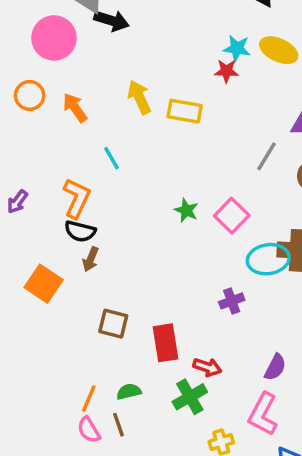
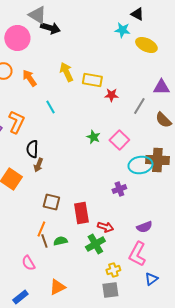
cyan star: (237, 48) -> (122, 30), moved
red star: (226, 71) -> (111, 95), moved
orange L-shape: (77, 198) -> (16, 122), moved
black semicircle: (80, 231) -> (32, 149), turned 78
purple semicircle: (275, 367) -> (144, 227), turned 42
orange line: (89, 399) -> (41, 229), moved
brown line: (118, 425) -> (44, 241), moved
pink semicircle: (89, 430) -> (28, 263), moved

